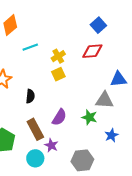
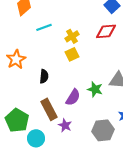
green star: (89, 117) -> (95, 89), moved
cyan circle: (35, 158) -> (36, 138), moved
gray hexagon: (82, 160) -> (103, 130), moved

